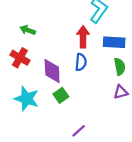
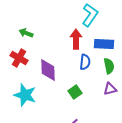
blue semicircle: (81, 62) -> (85, 62), moved
green square: (61, 95) -> (75, 92), moved

